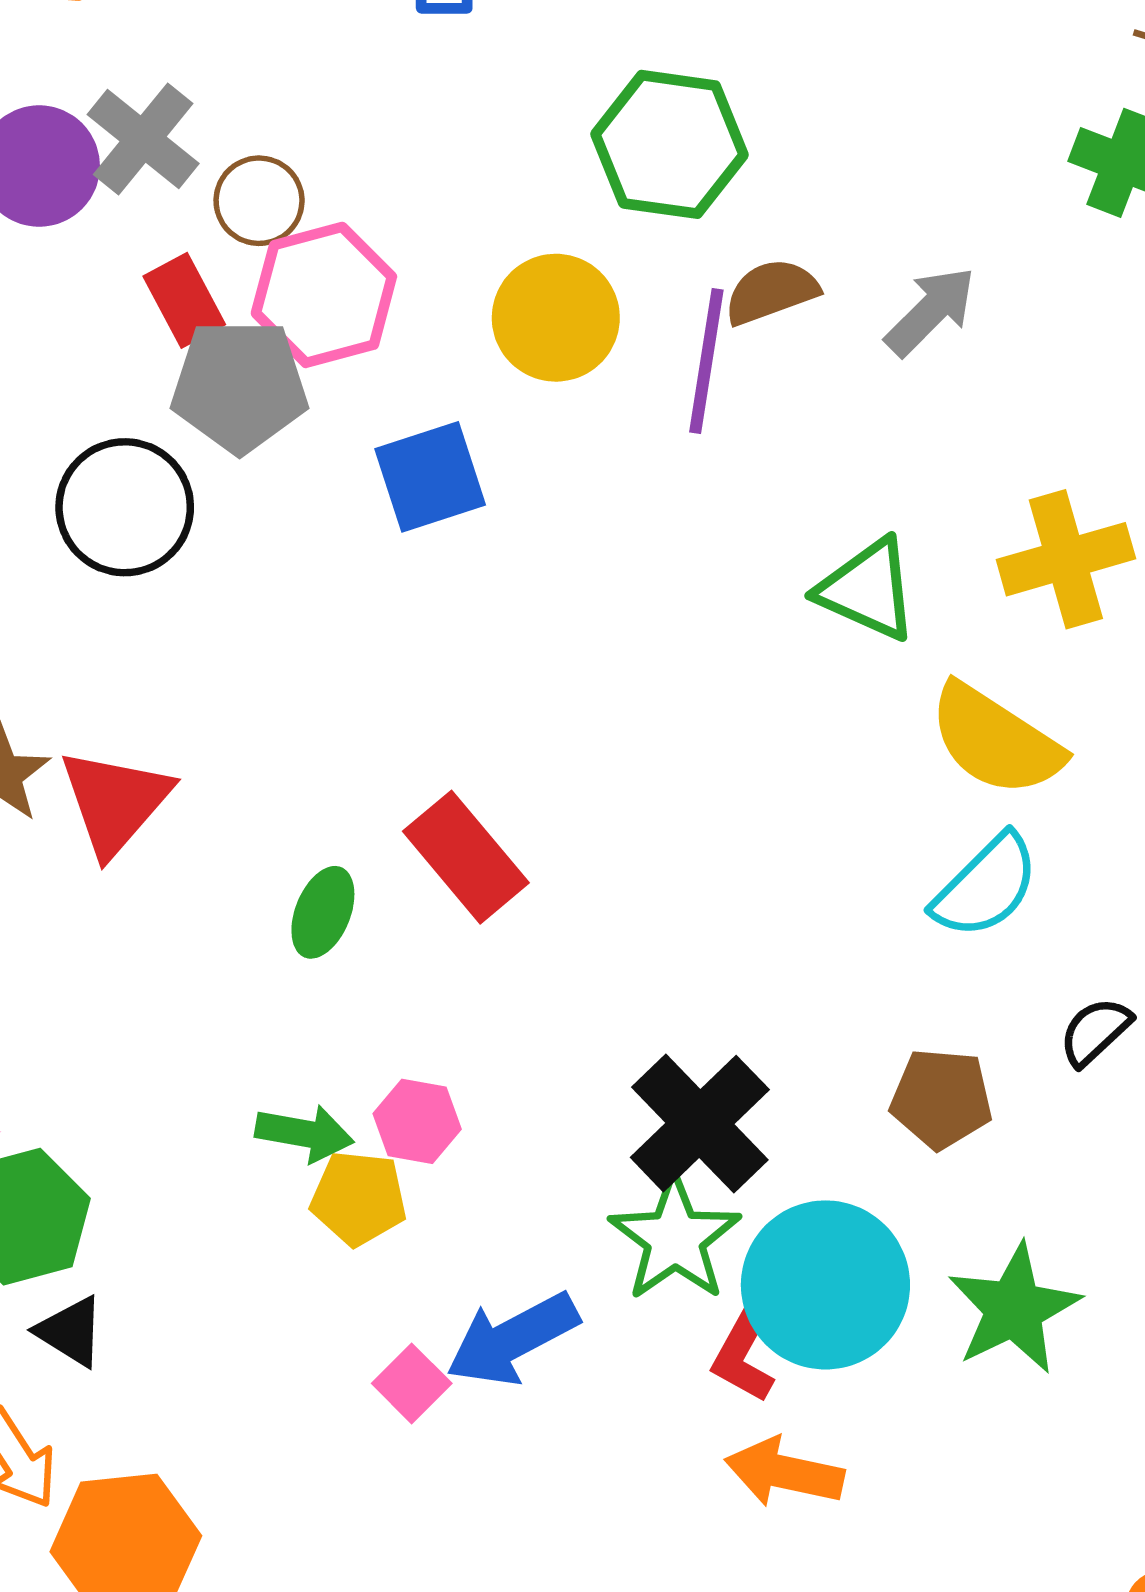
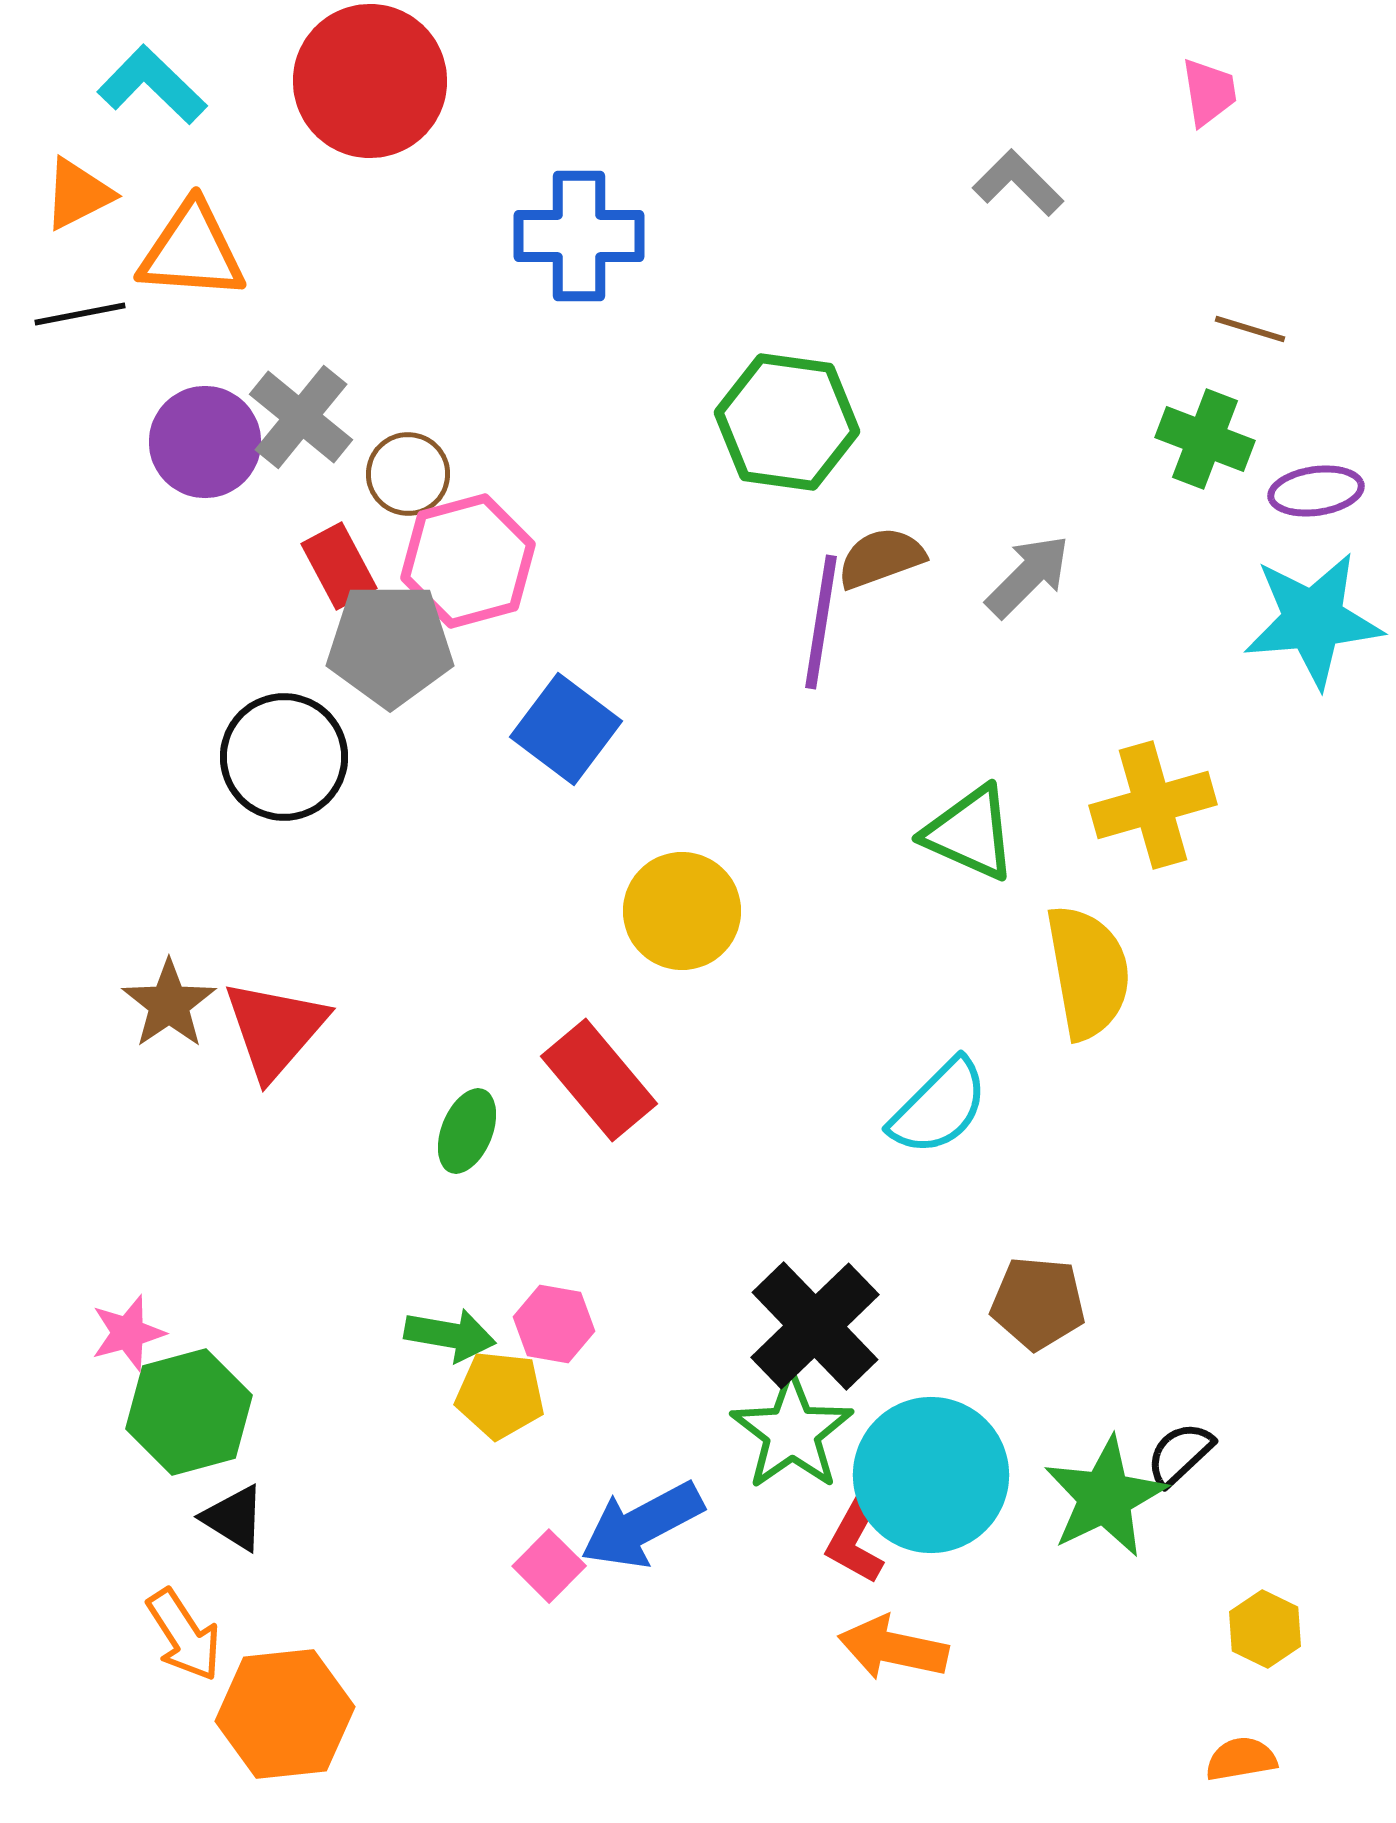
yellow circle: (556, 318) -> (682, 911), moved
blue square: (430, 477) -> (566, 729), turned -35
yellow semicircle: (996, 740) -> (1088, 972), turned -133
cyan semicircle: (986, 886) -> (939, 1107), moved
black semicircle: (1095, 1031) -> (1180, 1454), moved

